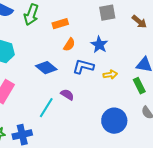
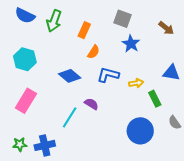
gray square: (107, 13) -> (123, 19), moved, turned 30
orange rectangle: (60, 24) -> (84, 30), turned -49
blue star: (99, 45) -> (131, 44), moved
green rectangle: (139, 86) -> (155, 99), moved

